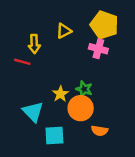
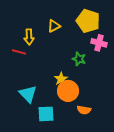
pink cross: (98, 49) -> (99, 43), moved
green star: (84, 89) -> (79, 59), moved
yellow star: (60, 94) -> (61, 79), moved

